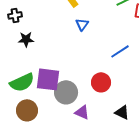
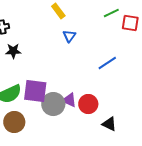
red circle: (101, 82) -> (88, 104), moved
purple triangle: (82, 112) -> (69, 100), moved

